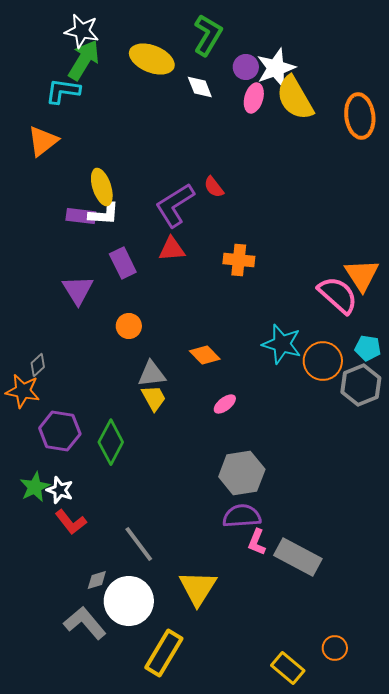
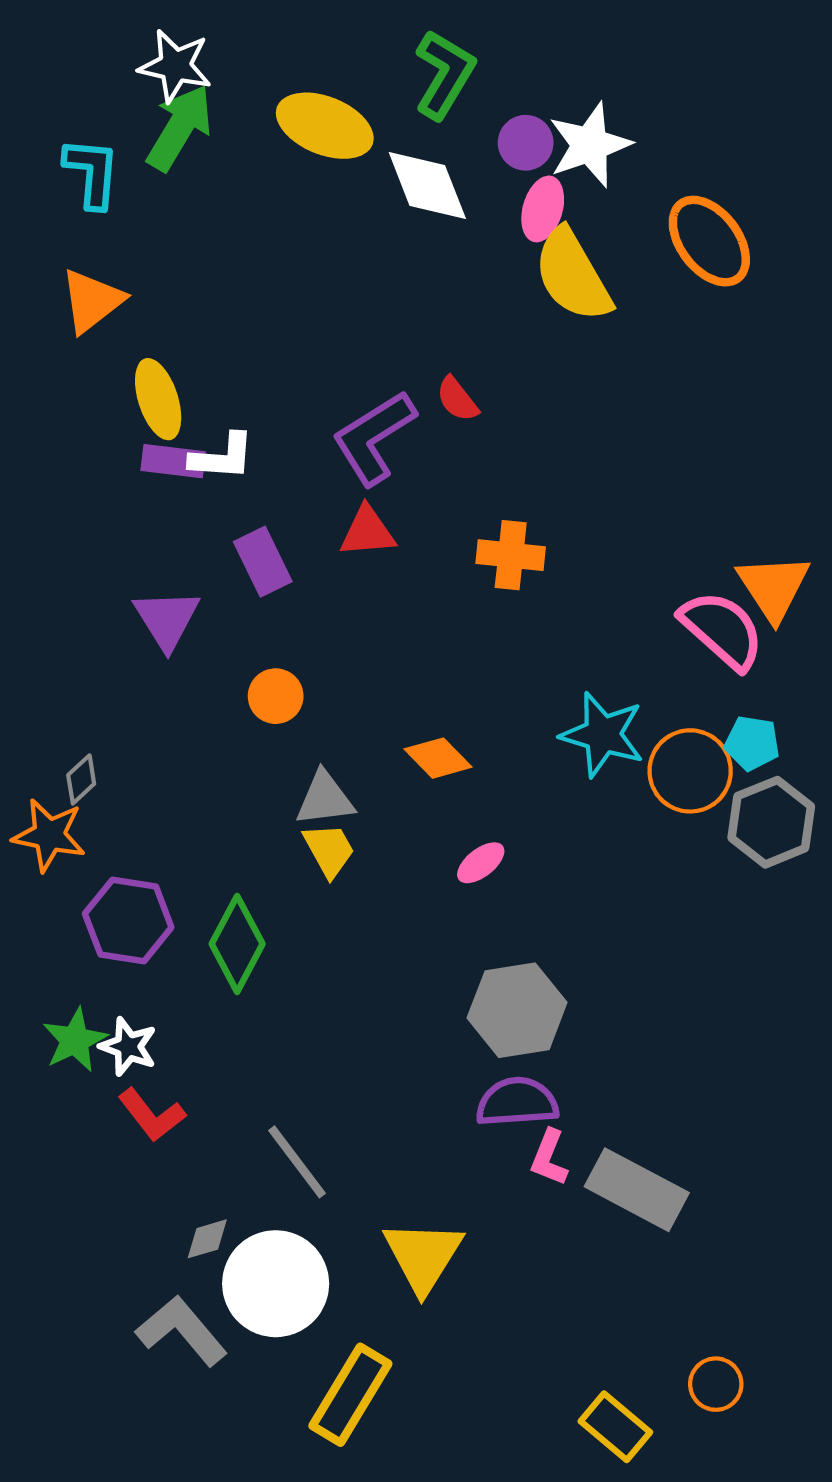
white diamond: (200, 87) -> (427, 185), size x1.5
cyan L-shape: (63, 91) -> (92, 173), moved, turned 87
yellow semicircle: (295, 98) -> (573, 275), moved
orange ellipse: (360, 116) -> (709, 241), moved, turned -30
yellow ellipse: (102, 187) -> (158, 399), moved
cyan pentagon: (368, 348) -> (752, 743), moved

